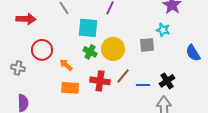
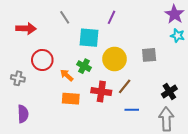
cyan star: (163, 30) -> (178, 36), moved
green cross: (90, 52) -> (84, 66), moved
blue line: (143, 85) -> (132, 110), moved

